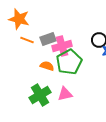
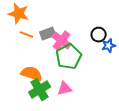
pink cross: (62, 46) -> (62, 41), turned -36
orange semicircle: (47, 66) -> (32, 74), moved, size x1.5

